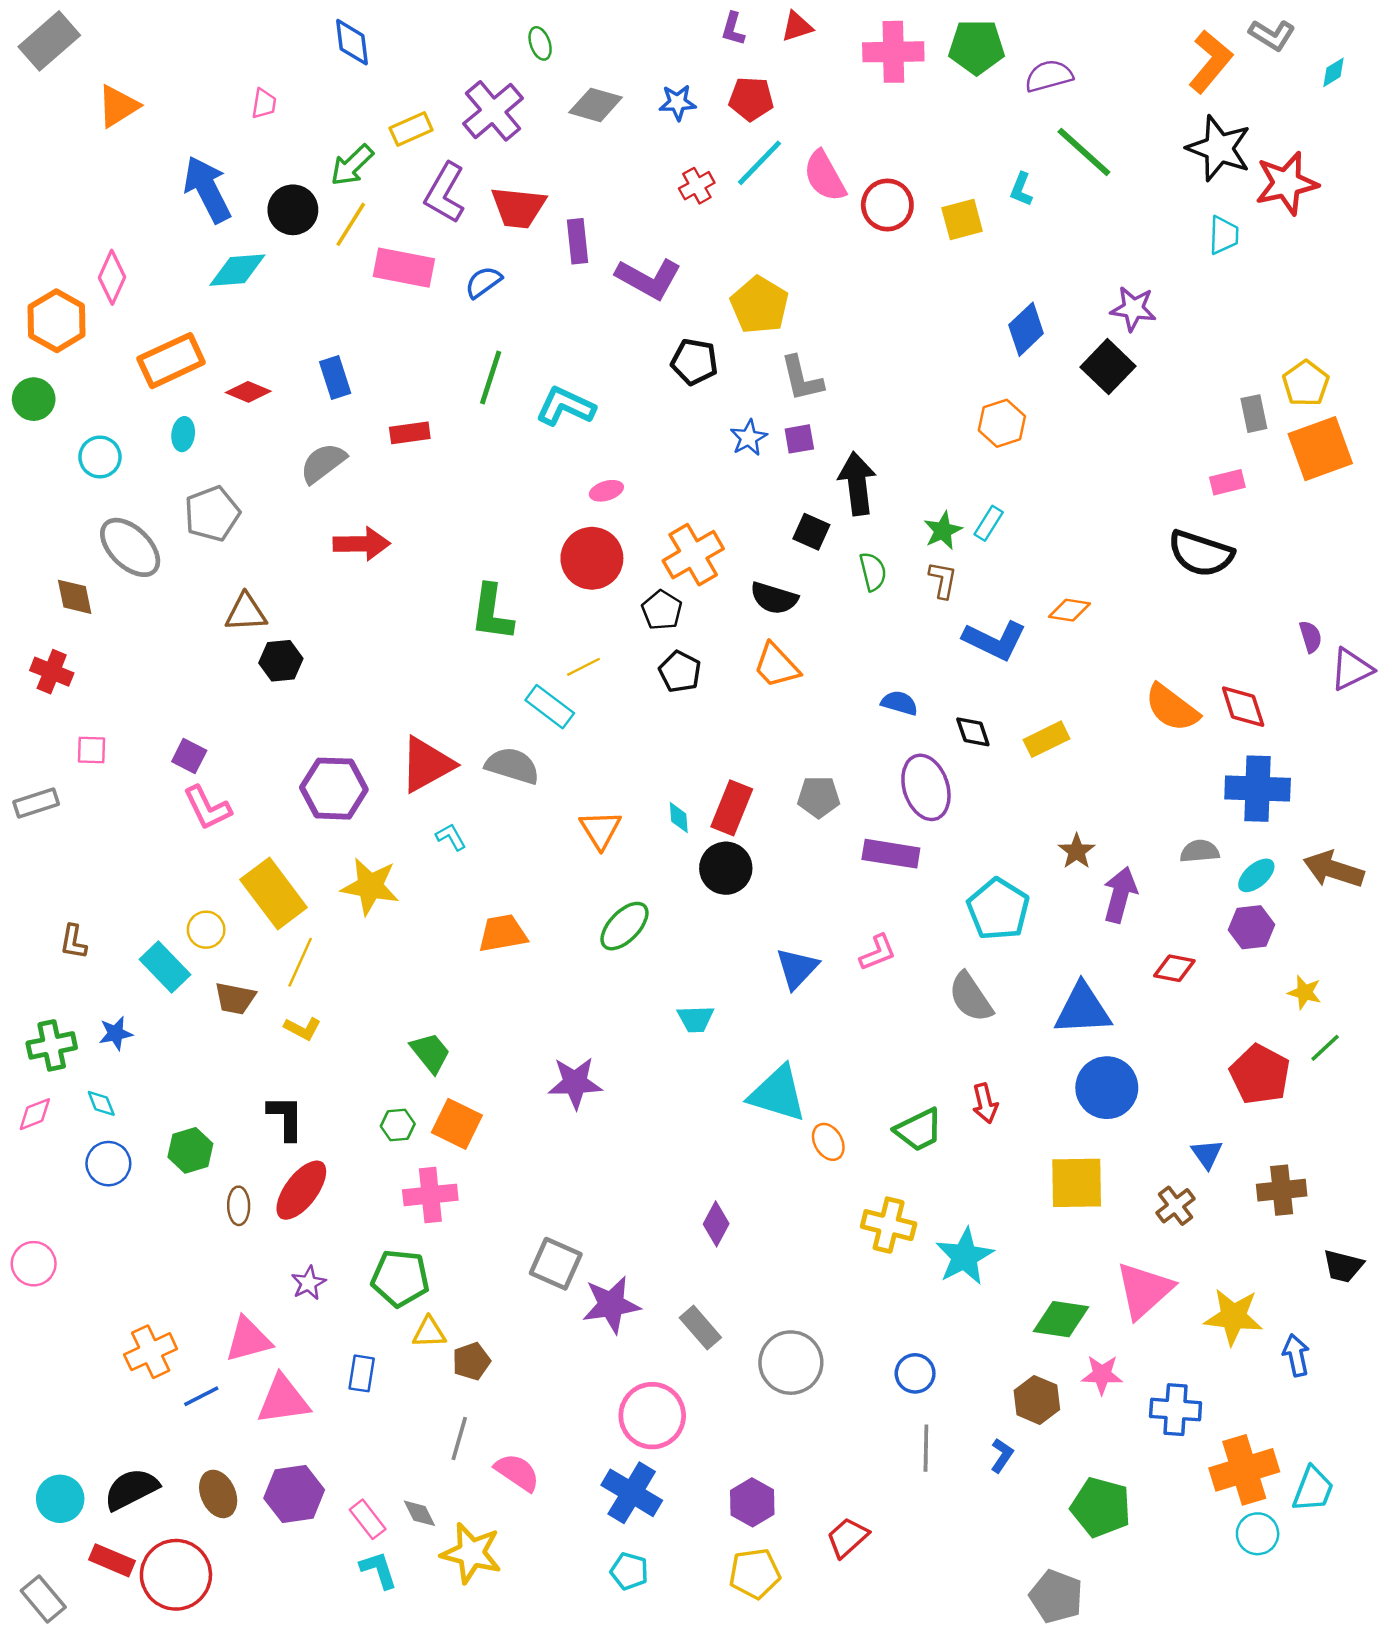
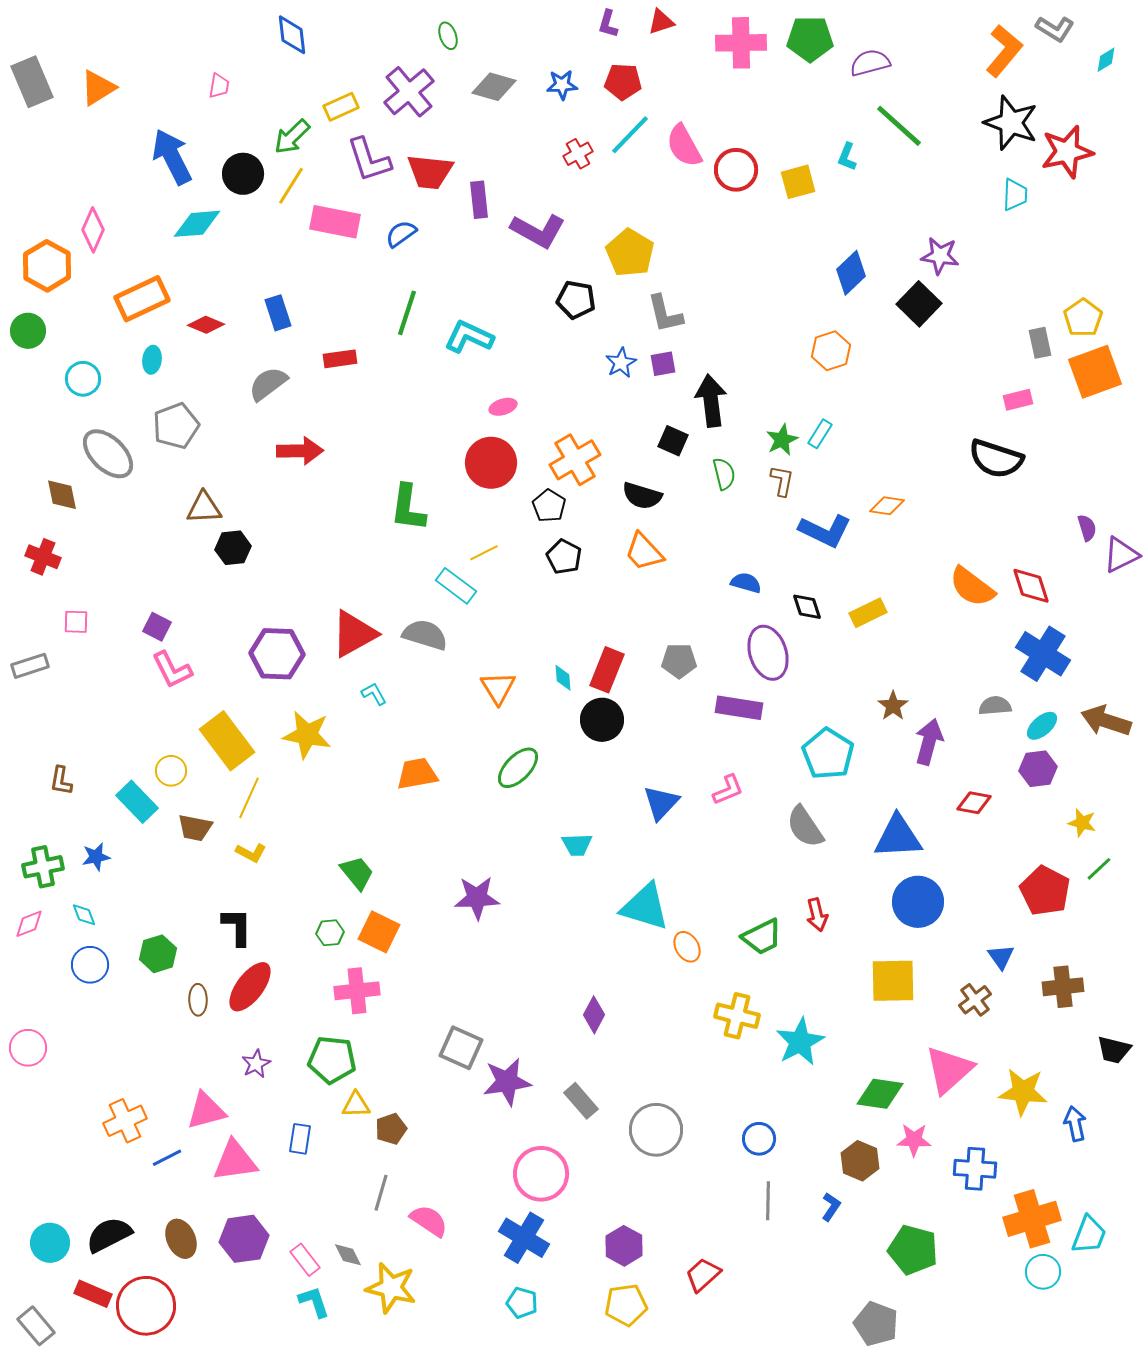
gray rectangle: (49, 41) -> (32, 82), moved, turned -72
purple L-shape: (445, 193) -> (369, 160), turned -48
blue cross: (1258, 789) -> (1043, 654), turned 30

